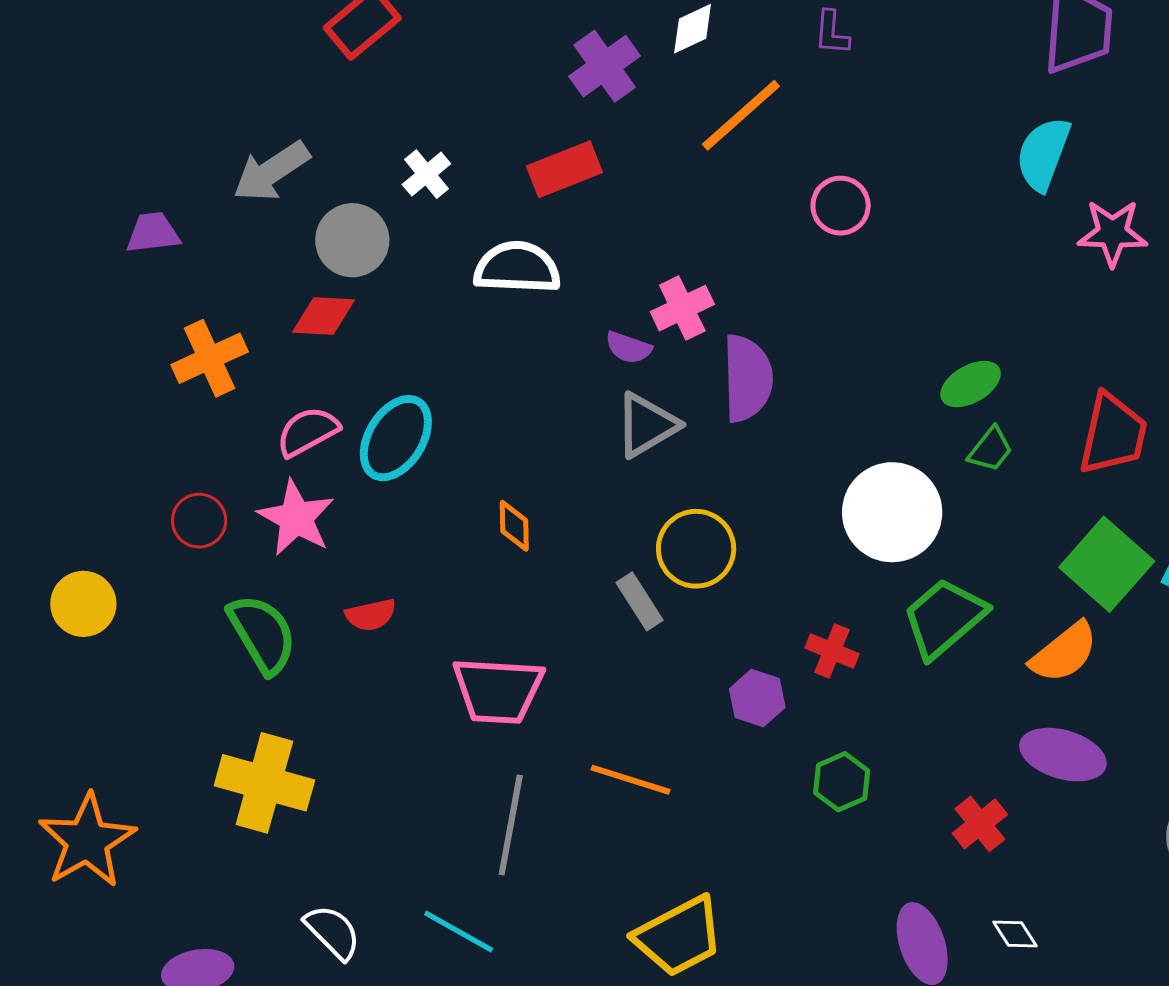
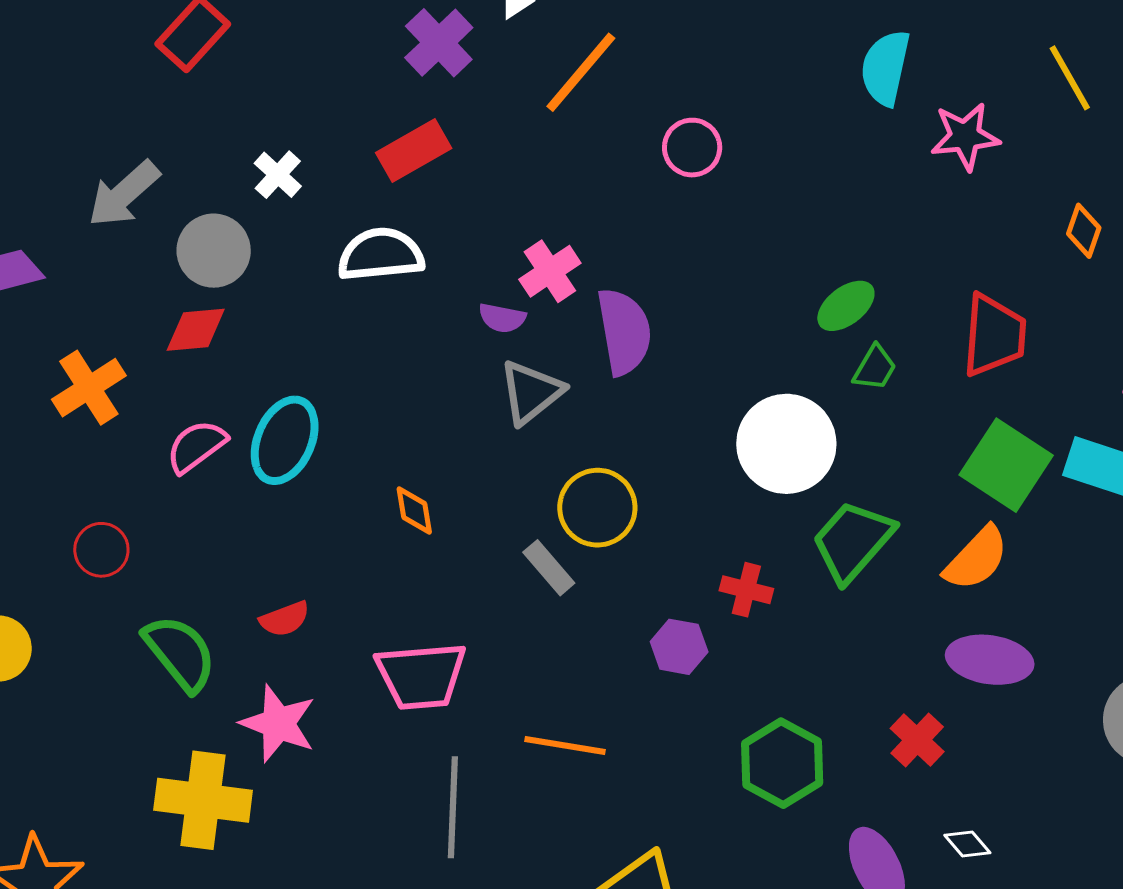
pink star: (296, 518) -> (278, 723), moved
green hexagon: (842, 782) -> (782, 763), moved, size x1.5

